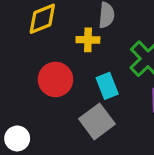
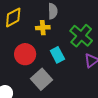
gray square: (97, 121) -> (42, 79), moved

